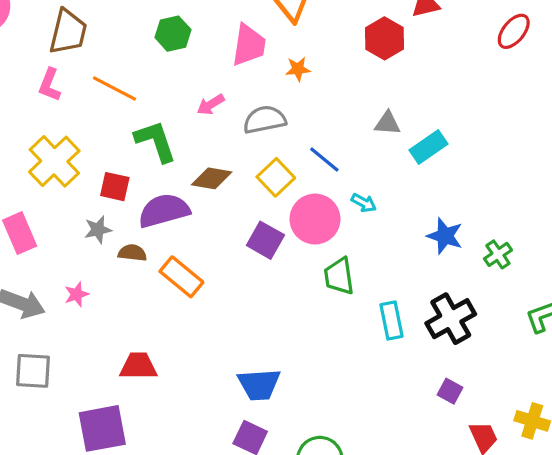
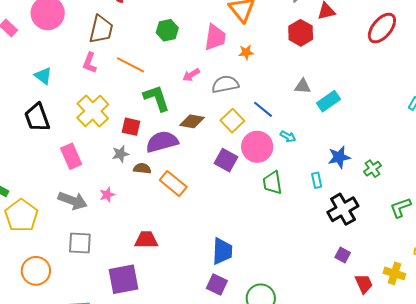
red ellipse: (514, 31) -> (382, 28), size x1.4
blue star: (445, 236) -> (339, 157), turned -30
cyan rectangle: (392, 320) -> (317, 180), moved, size x0.7
blue trapezoid: (259, 385) -> (222, 251), turned -84

